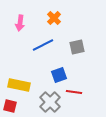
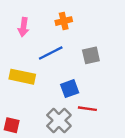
orange cross: (54, 18) -> (64, 21), turned 32
yellow rectangle: (19, 85) -> (22, 77), moved

